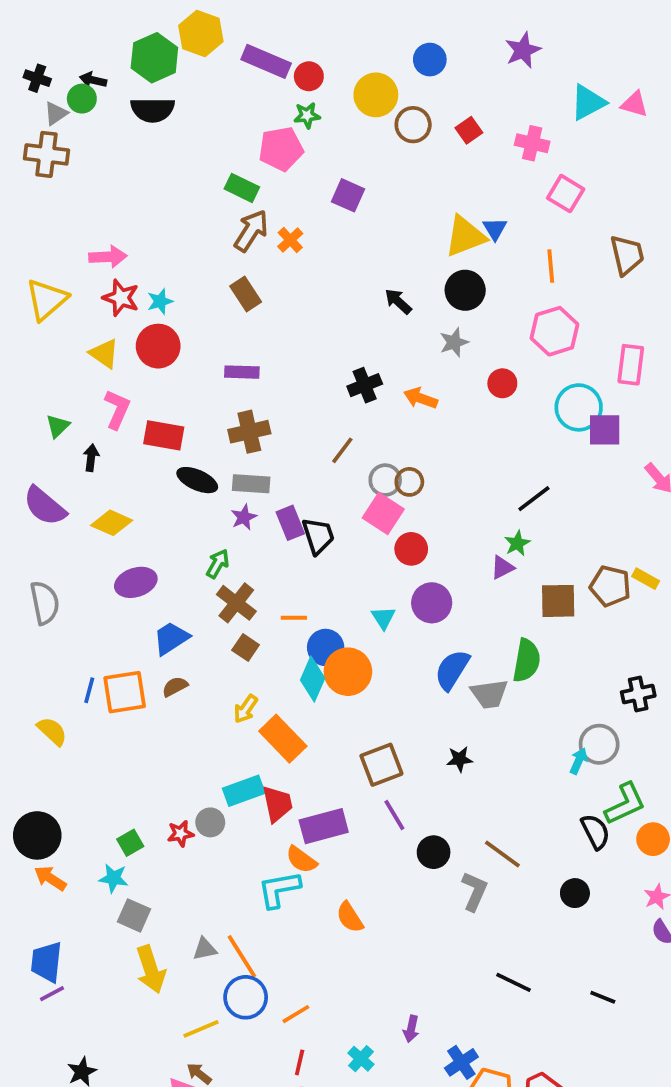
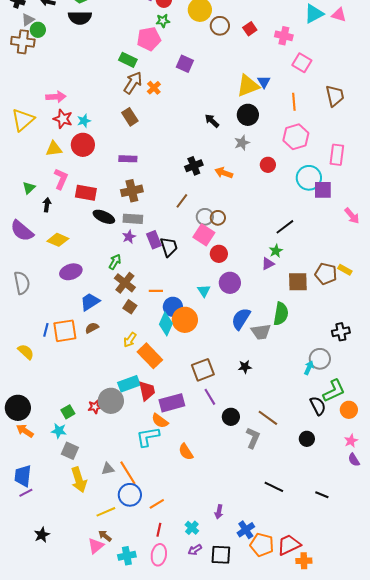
green circle: (82, 99) -> (38, 30), moved
yellow triangle: (104, 354) -> (54, 149), turned -42
gray circle: (210, 822) -> (111, 401), size x1.6

